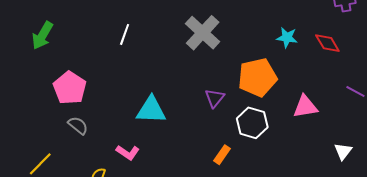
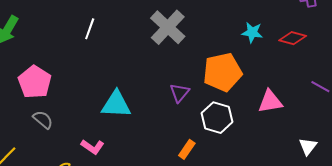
red diamond: (327, 43) -> (293, 38), turned -44

